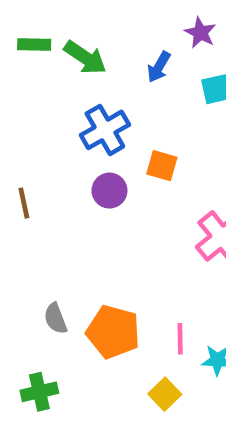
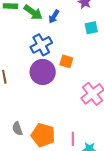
blue arrow: (159, 67) -> (54, 17), moved
purple circle: (109, 191) -> (43, 72), size x1.6

